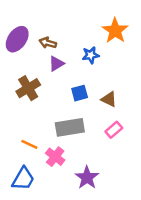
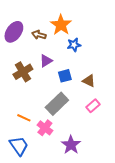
orange star: (115, 31) -> (61, 25), moved
purple triangle: (56, 64) -> (46, 61), moved
gray rectangle: (70, 127) -> (57, 104), turned -35
blue trapezoid: (23, 179) -> (19, 146), turned -65

